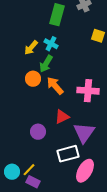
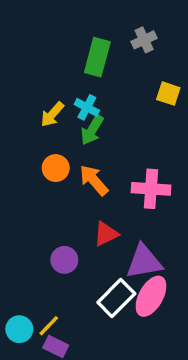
green arrow: (46, 64) -> (92, 130), moved
purple triangle: (84, 133) -> (144, 262), turned 45
white rectangle: (68, 154) -> (116, 298), turned -30
pink ellipse: (85, 171) -> (151, 296), moved

